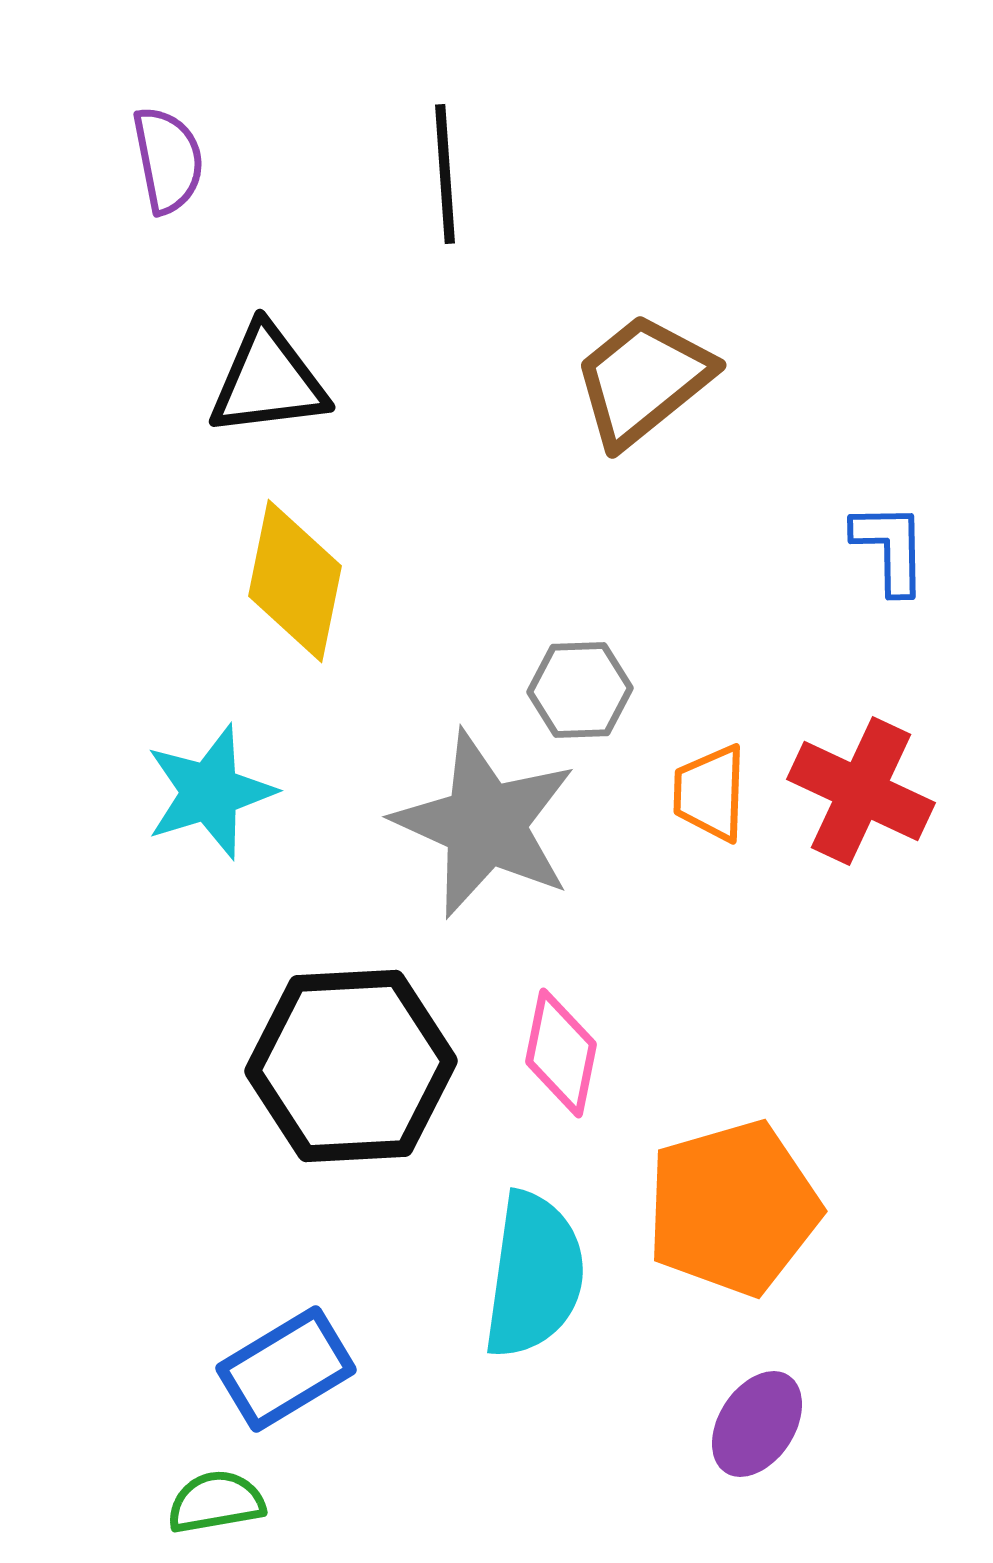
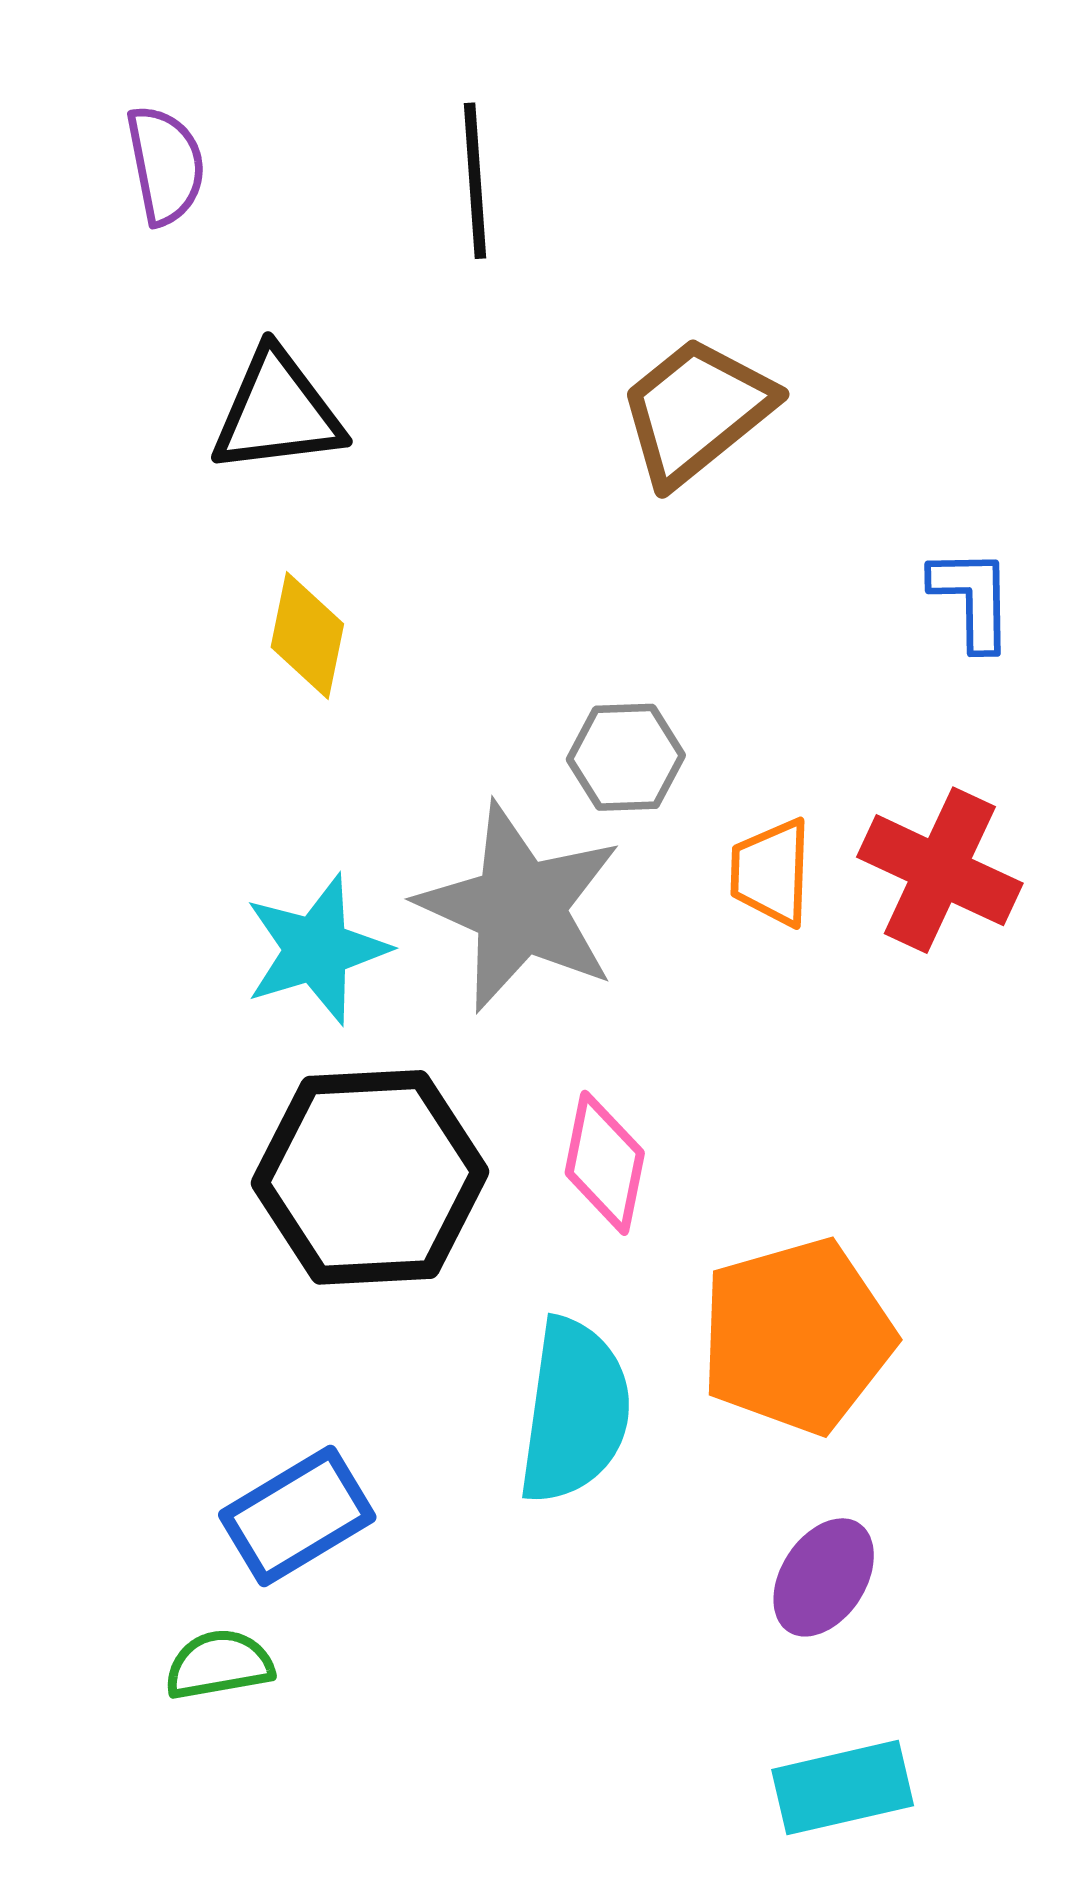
yellow diamond: (295, 581) -> (307, 635), size x0.7
cyan star: (210, 792) -> (316, 949), moved

